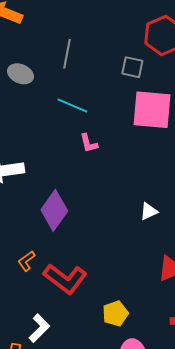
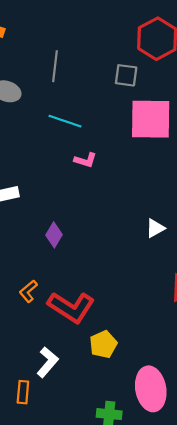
pink L-shape: (89, 143) -> (85, 160), turned -55
purple diamond: (54, 210) -> (54, 235), size x0.6
yellow pentagon: (115, 314) -> (103, 344), moved

